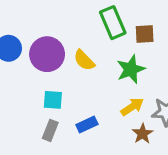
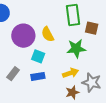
purple circle: (47, 54) -> (23, 36), moved
cyan square: (53, 100) -> (38, 56), moved

